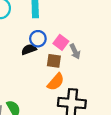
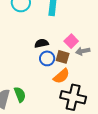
blue circle: (38, 39) -> (47, 58), moved
gray arrow: (75, 51) -> (83, 51), turned 96

